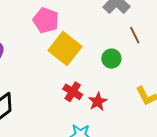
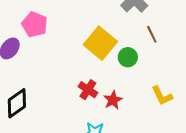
pink pentagon: (46, 20) -> (35, 24), moved
yellow square: (65, 48) -> (100, 43), moved

